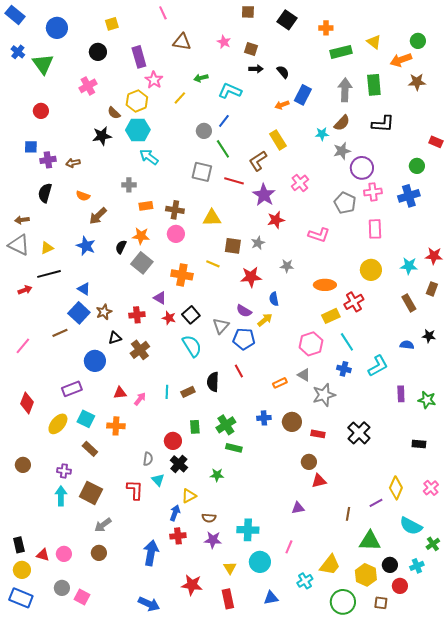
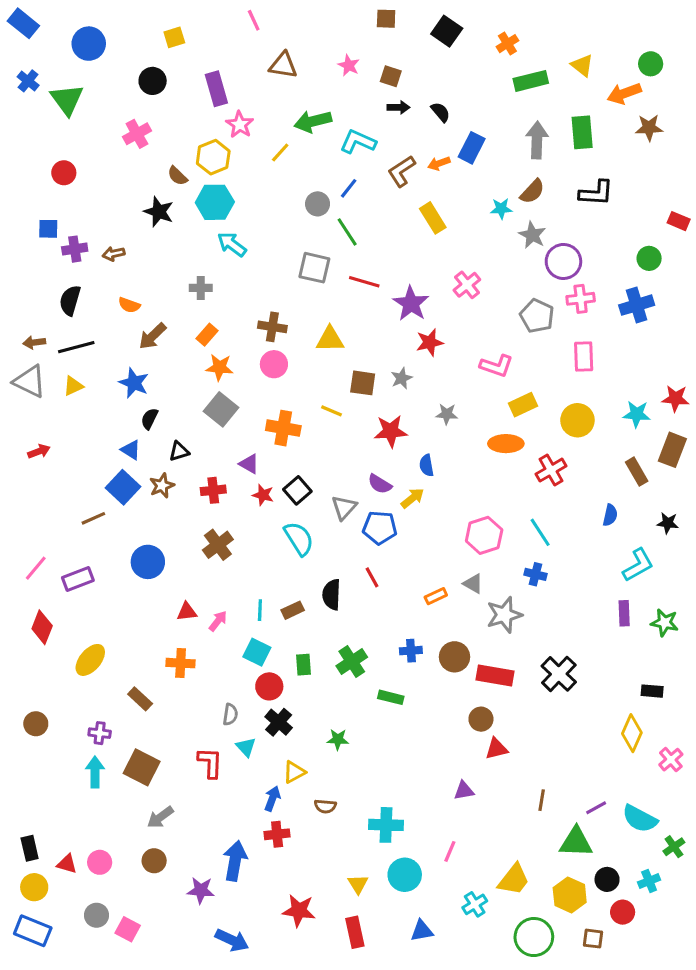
orange cross: (326, 28) -> (507, 44), turned -32
green arrow: (201, 78) -> (313, 121), size x1.6
black star: (102, 136) -> (159, 212), turned 30
gray star: (342, 151) -> (532, 235), turned -30
brown L-shape: (258, 161) -> (402, 171), moved
orange rectangle: (146, 206) -> (207, 335), moved, turned -40
black semicircle: (121, 247) -> (149, 419), moved
black line: (49, 274) -> (76, 347), moved
brown rectangle: (432, 289) -> (672, 450), size x1.5
yellow rectangle: (331, 316) -> (523, 405), moved
black triangle: (115, 338) -> (179, 451), moved
blue semicircle: (407, 345) -> (610, 515), moved, turned 96
pink line: (23, 346) -> (36, 568), moved
cyan L-shape: (378, 366) -> (638, 565), moved
purple rectangle: (72, 389) -> (78, 579), moved
cyan square: (86, 419) -> (257, 652), moved
red rectangle: (318, 434) -> (495, 676), size x1.6
green rectangle: (234, 448) -> (391, 697), moved
yellow diamond: (396, 488) -> (632, 733), moved
purple line: (376, 503) -> (596, 808), moved
purple star: (213, 540) -> (201, 890), moved

